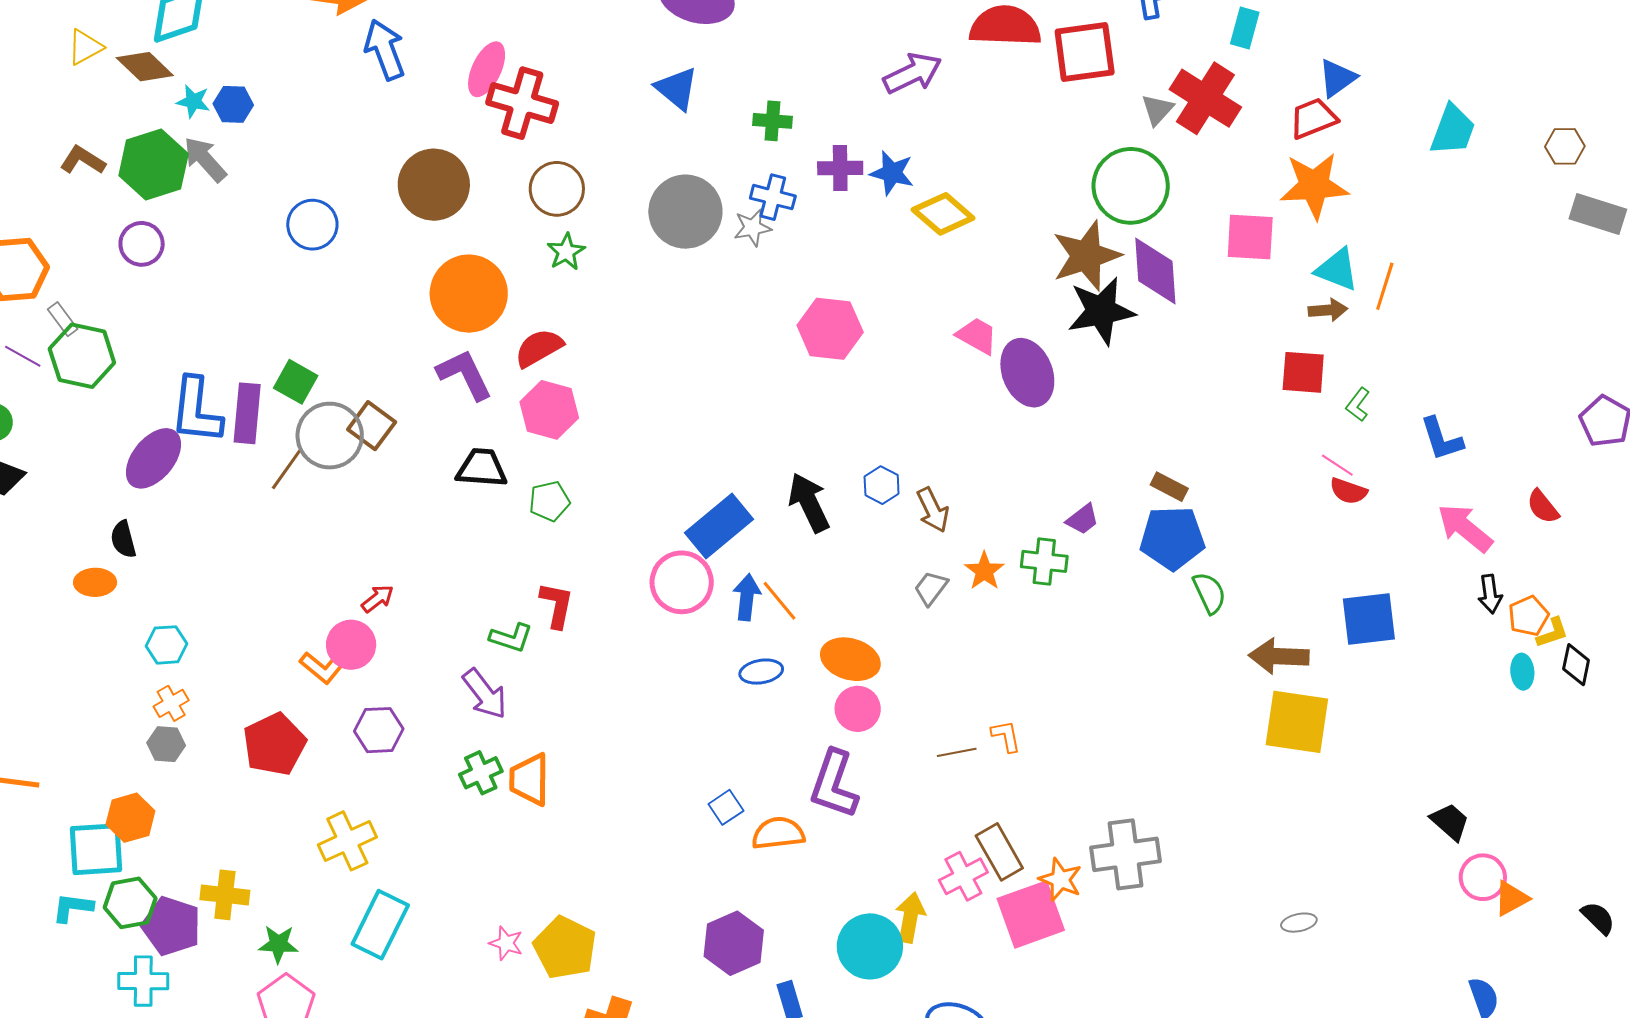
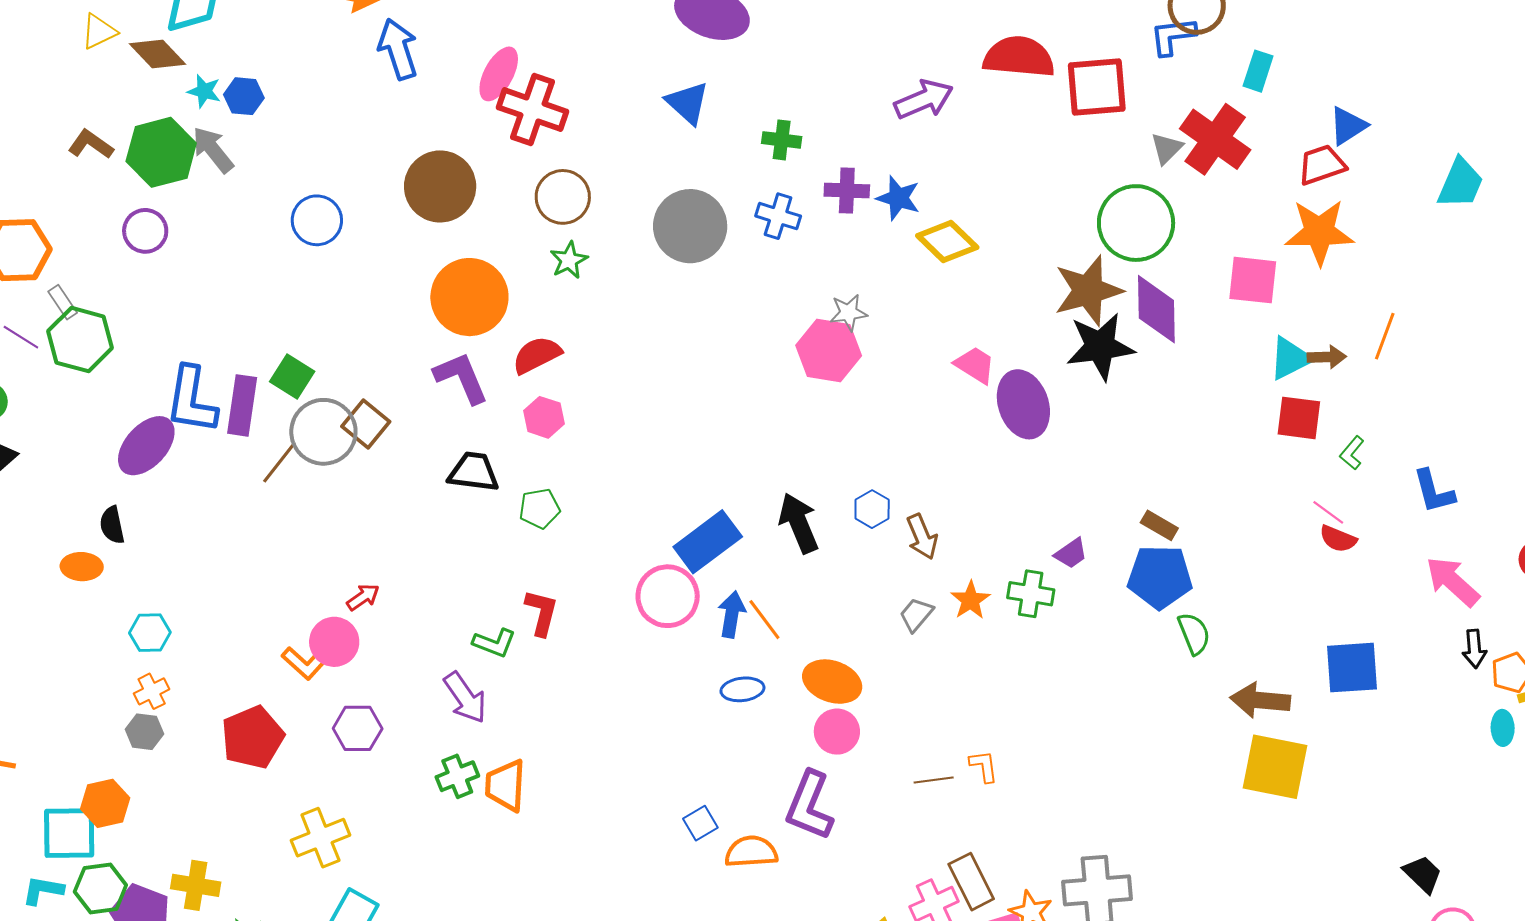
gray star: (752, 228) -> (849, 313), moved
cyan triangle: (1337, 270) -> (1290, 358), moved, turned -51
pink hexagon: (549, 410) -> (544, 417), size x0.7

